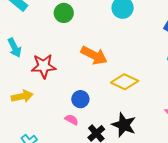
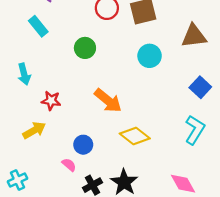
red star: (44, 66) -> (51, 101), size x0.7
yellow arrow: (22, 96) -> (34, 130), moved, turned -30

